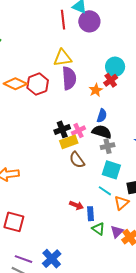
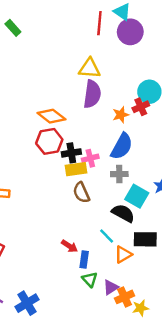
orange diamond: (15, 84) -> (51, 116), moved
red hexagon: (38, 84) -> (49, 141), moved
blue semicircle: (102, 116) -> (122, 146), size x1.6
black semicircle: (102, 132) -> (123, 213), moved
gray cross: (108, 146) -> (119, 174), moved
cyan square: (111, 170) -> (137, 196), moved

